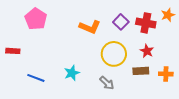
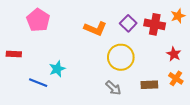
red star: (147, 51) -> (174, 54), moved
brown rectangle: (141, 71) -> (149, 85), moved
cyan star: (72, 73) -> (57, 69), moved
orange cross: (166, 74) -> (176, 78), turned 32

